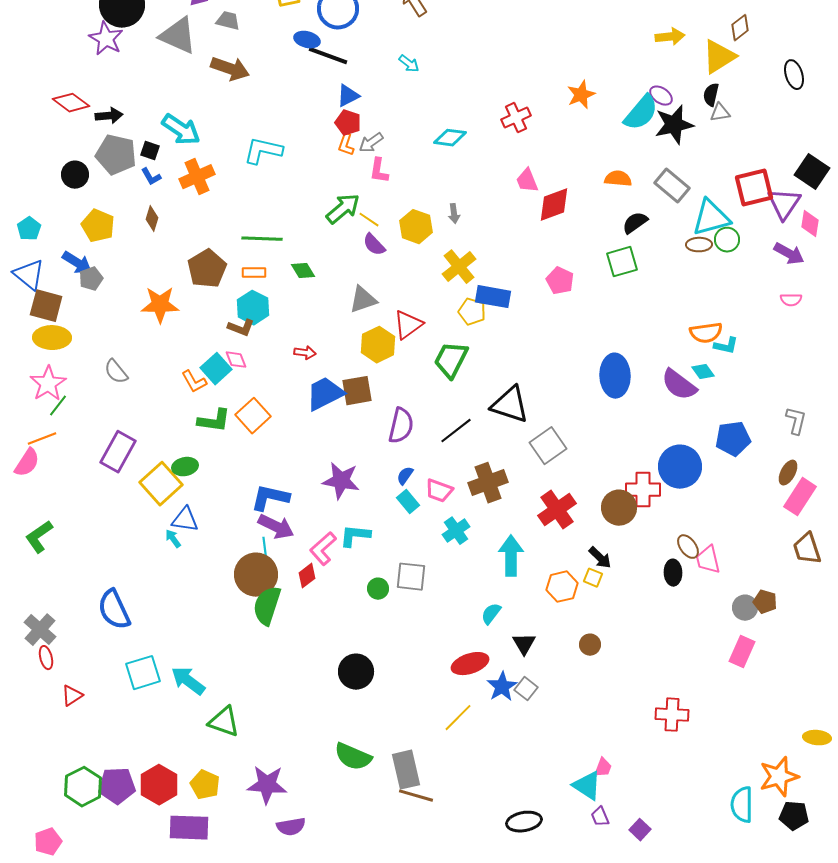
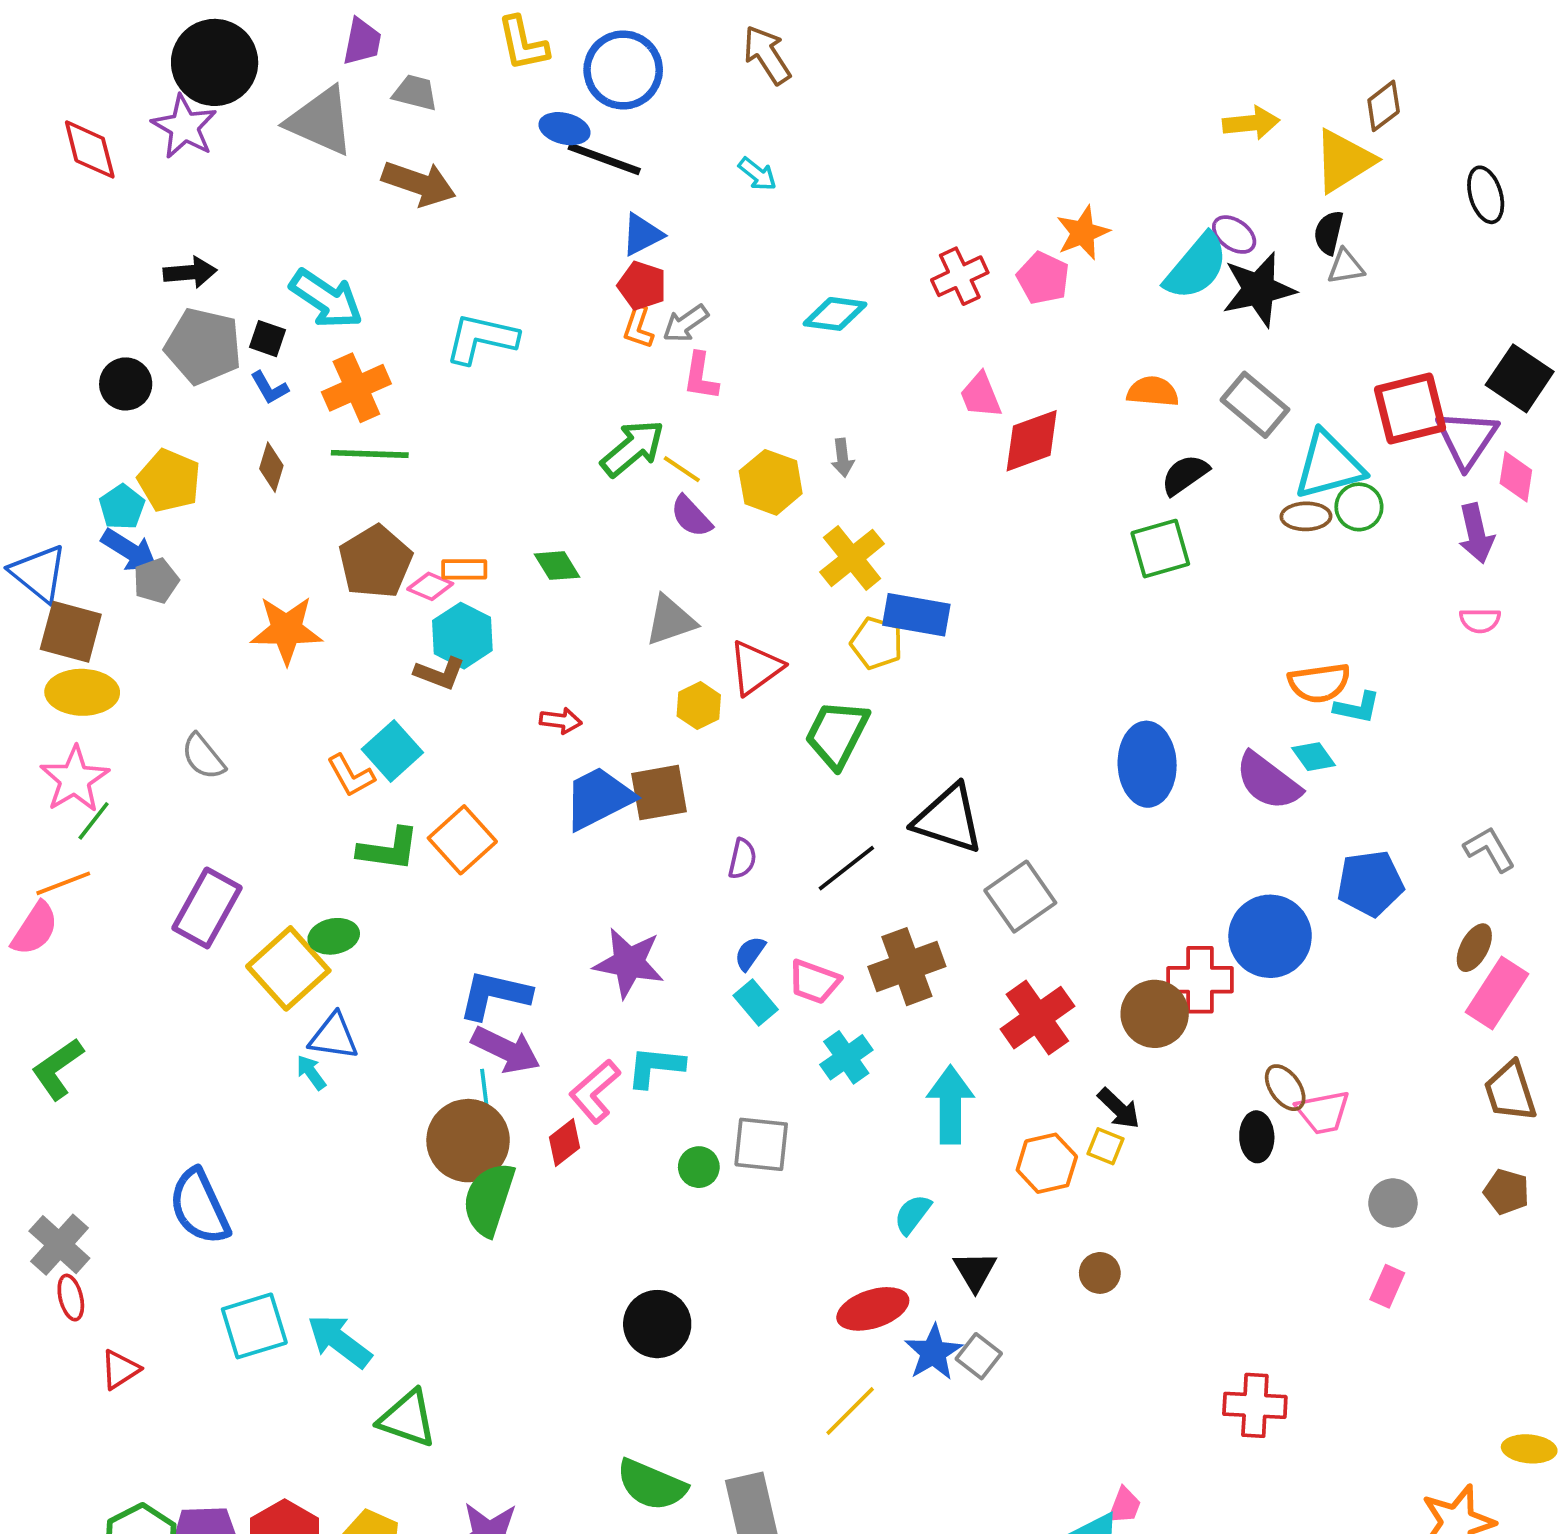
red diamond: (71, 103) -> (90, 149), moved, turned 39
cyan pentagon: (29, 229) -> (122, 507), moved
green line: (262, 239) -> (370, 454), moved
purple arrow: (789, 254) -> (1476, 533), turned 48
pink pentagon: (560, 281) -> (1043, 278), moved
yellow hexagon: (378, 345) -> (699, 706), size x0.7
pink diamond: (236, 360) -> (430, 586), moved, turned -45
gray L-shape: (796, 421) -> (1489, 849), turned -44
purple semicircle: (401, 426) -> (742, 859), size x0.6
pink trapezoid: (708, 560) -> (1323, 1112), turned -88
brown pentagon: (765, 602) -> (1506, 1192), moved
pink rectangle: (742, 652) -> (1387, 1286), size x0.7

